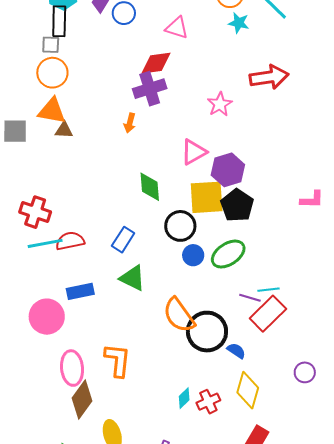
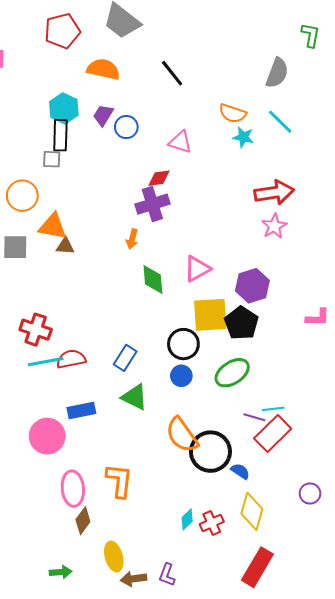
red diamond: (156, 63) -> (159, 178), size x0.7
orange circle: (52, 73) -> (22, 196), moved
pink star: (220, 104) -> (274, 226), moved
purple hexagon: (228, 170) -> (252, 286), moved
green diamond: (150, 187) -> (153, 280), moved
blue circle: (193, 255) -> (181, 376), moved
brown diamond: (82, 399) -> (83, 521), size x0.7

